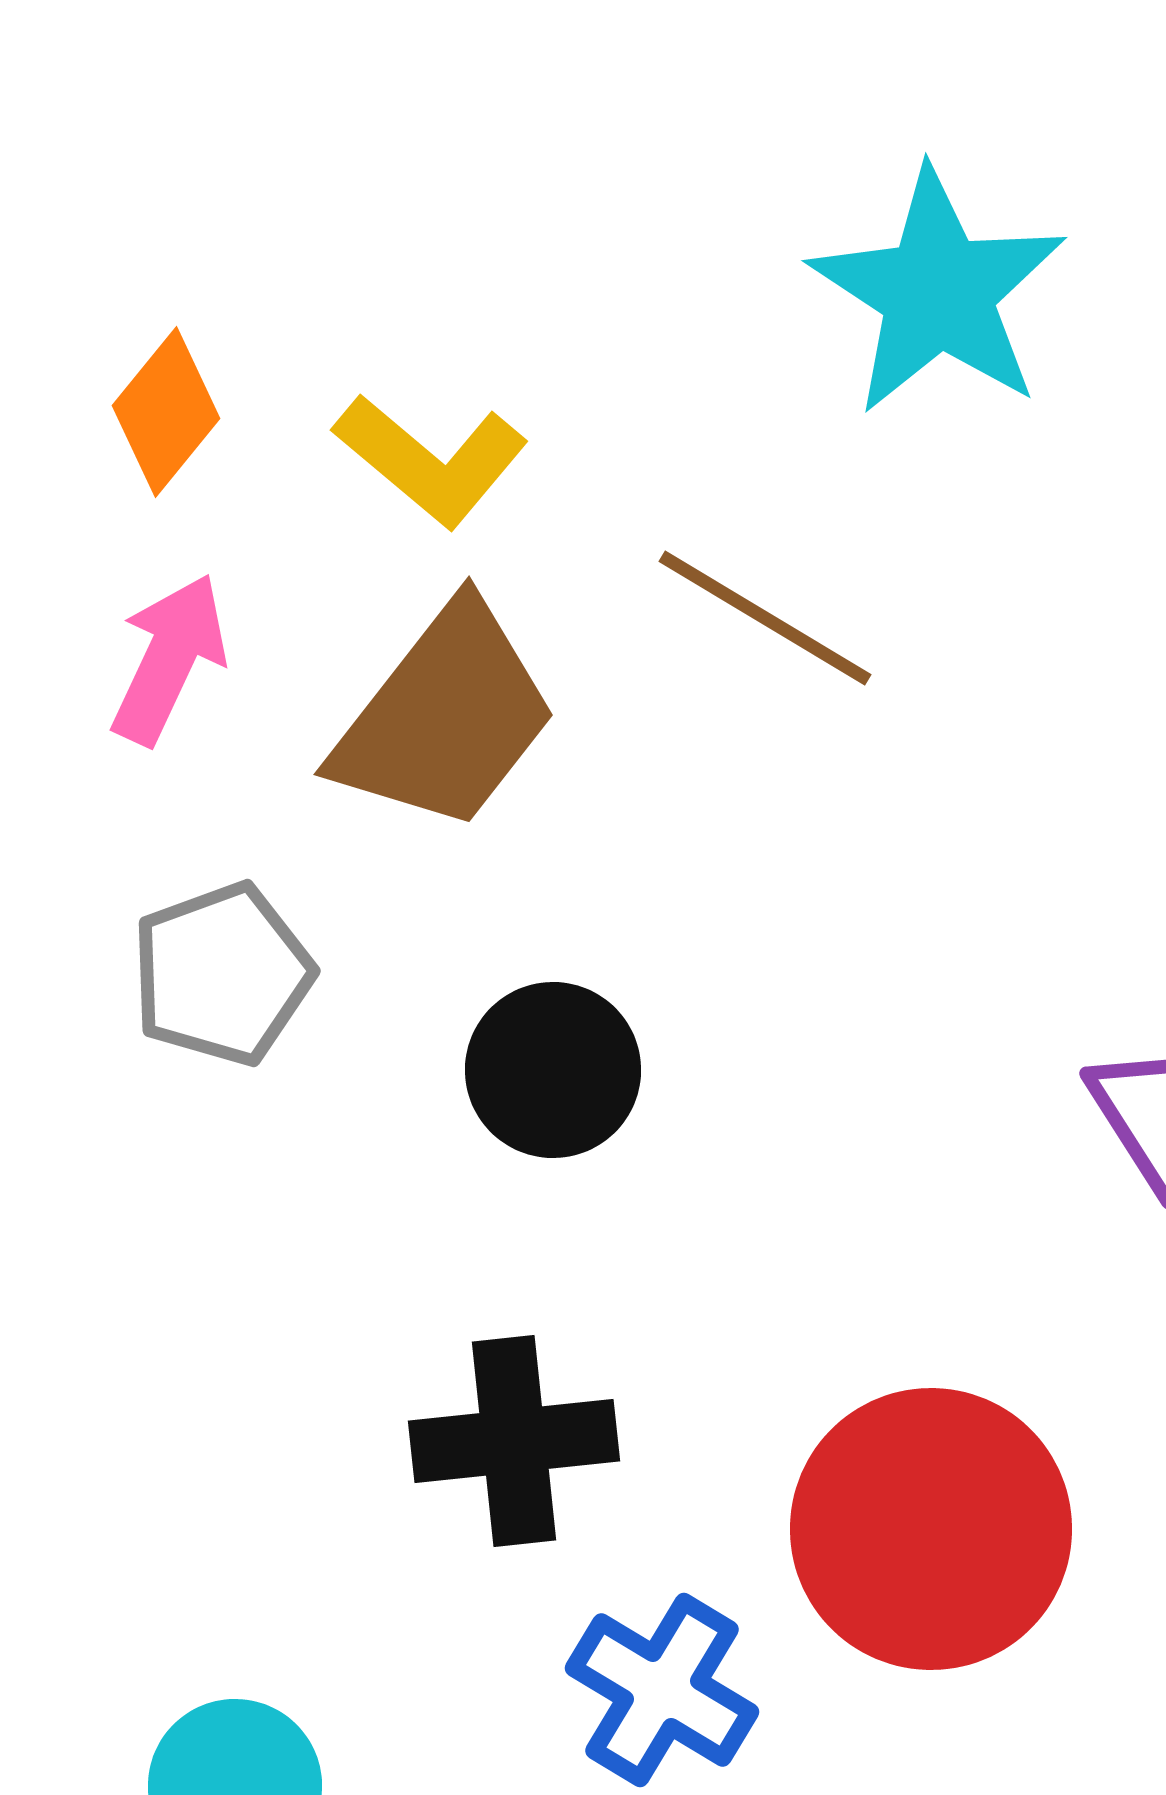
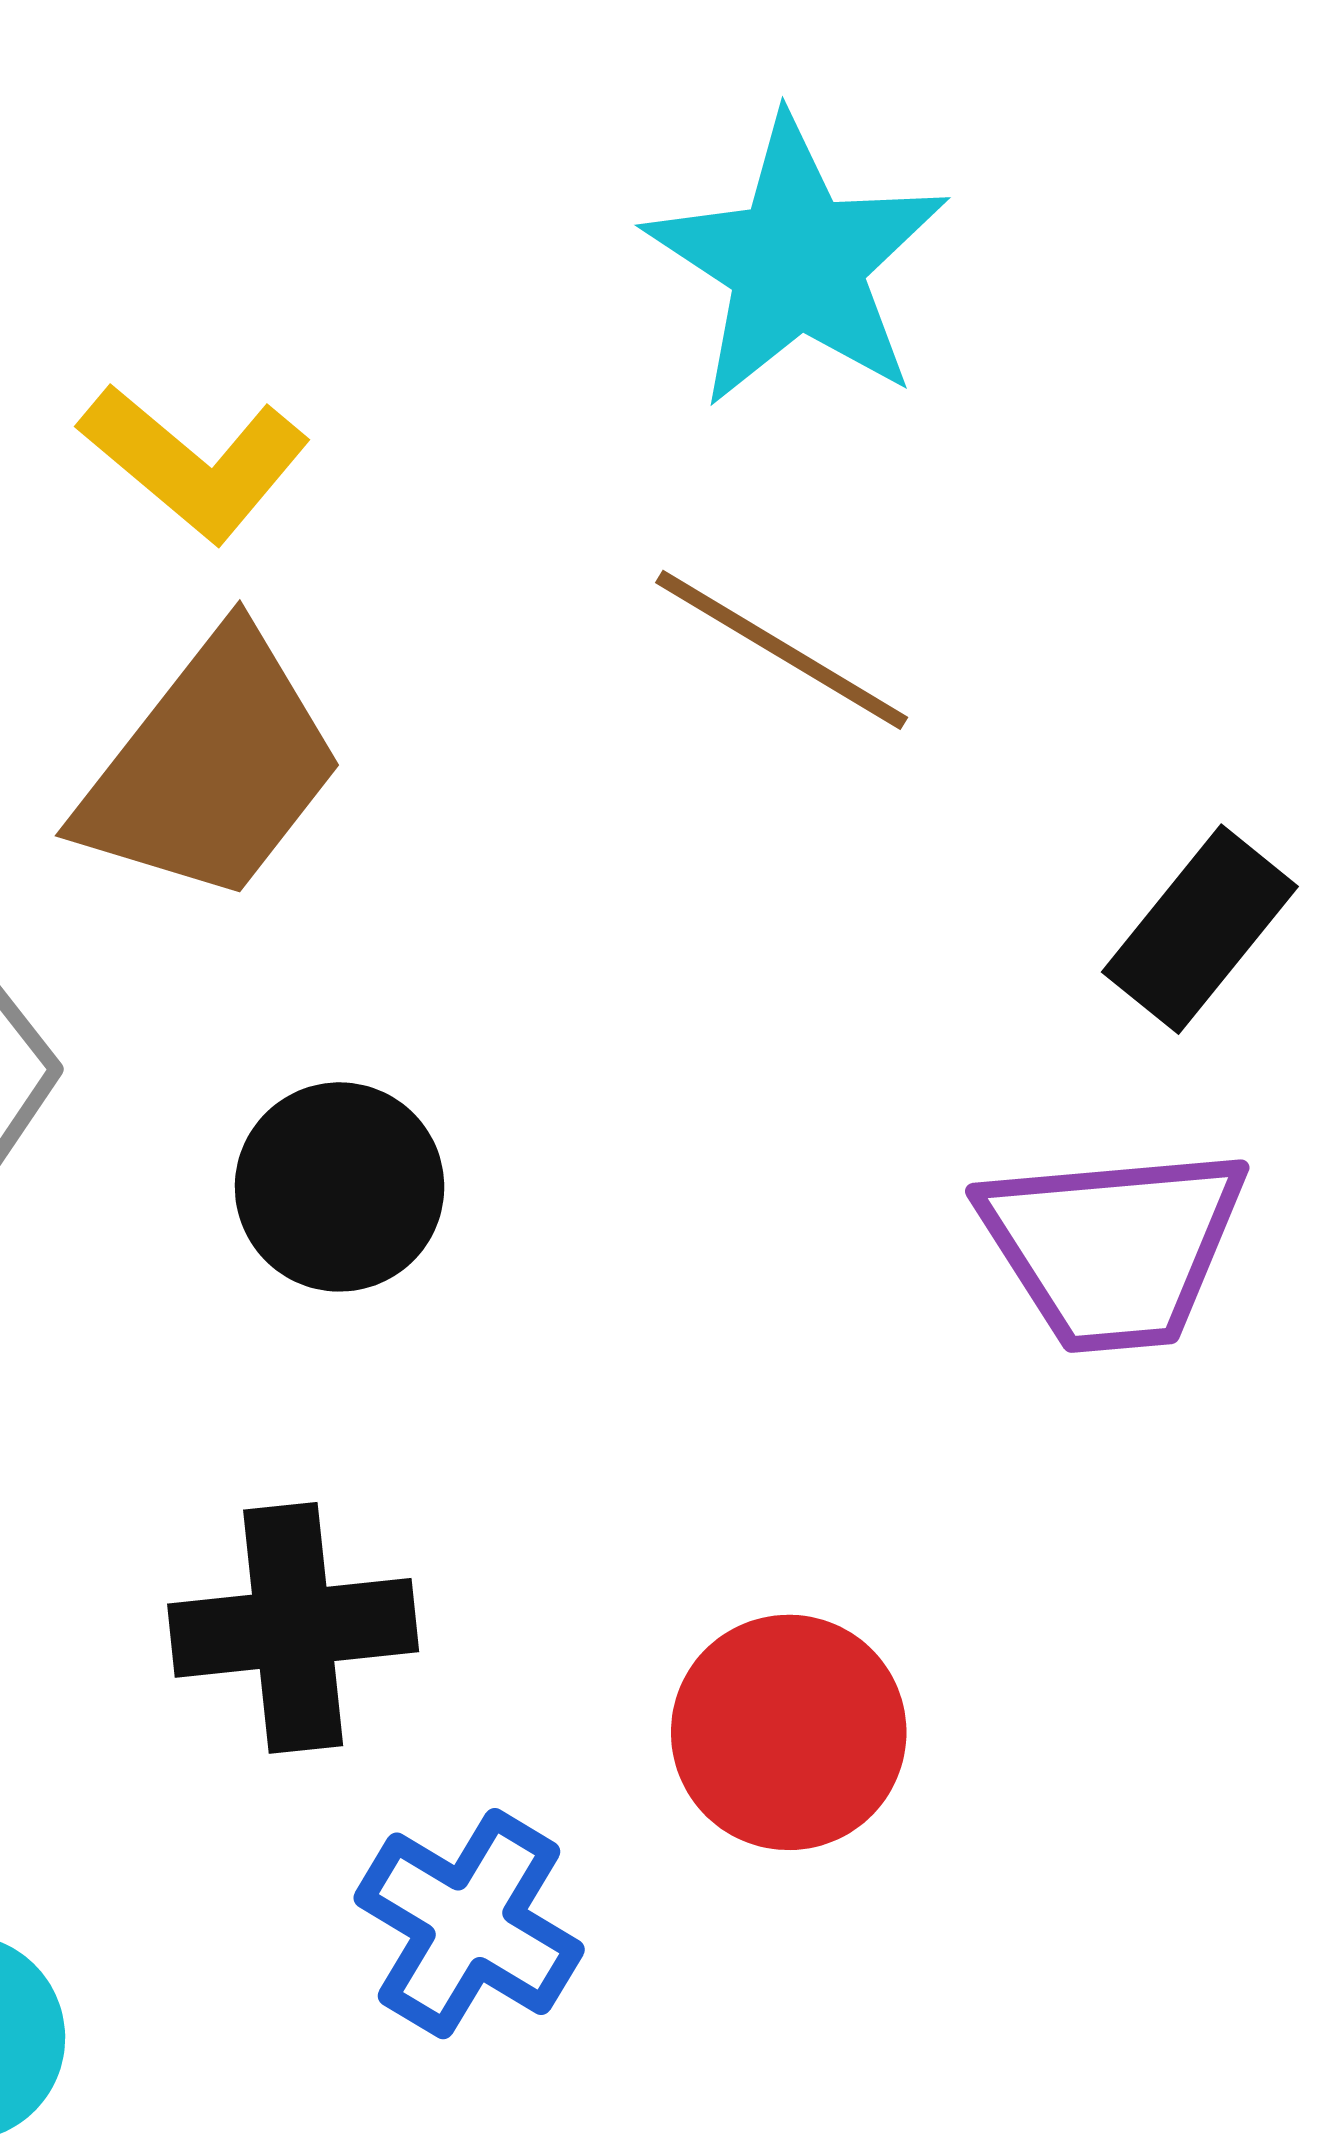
brown line: (765, 618) -> (782, 650), moved
red circle: (931, 1529) -> (789, 1732), size x0.7

